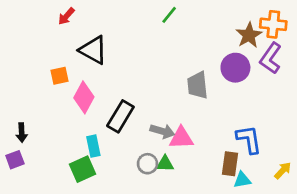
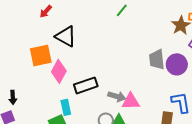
purple circle: (235, 68) -> (177, 64), moved
orange square: (60, 76) -> (41, 55), size x1.6
gray trapezoid: (198, 85) -> (157, 59), moved
black rectangle: (120, 116) -> (86, 85), turned 40

